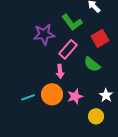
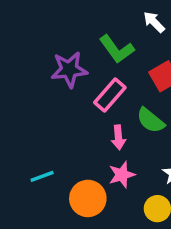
pink arrow: (60, 71) -> (118, 137), moved
orange circle: (52, 94) -> (88, 198), moved

